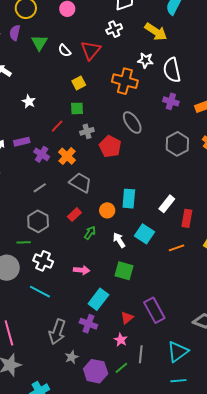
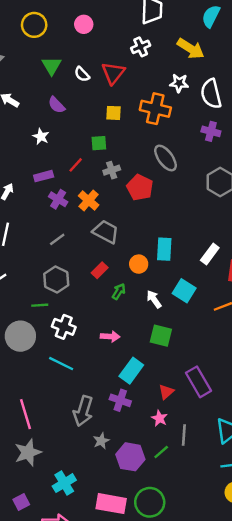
purple semicircle: (15, 33) -> (57, 105), moved, turned -56
yellow square: (79, 83) -> (114, 113), moved, turned 32
purple rectangle: (22, 142) -> (44, 176), moved

